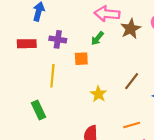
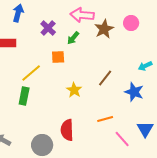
purple cross: (58, 39) -> (48, 28), moved, turned 35
yellow line: (52, 76) -> (31, 73), turned 45
green rectangle: (39, 110) -> (24, 96), moved, turned 36

